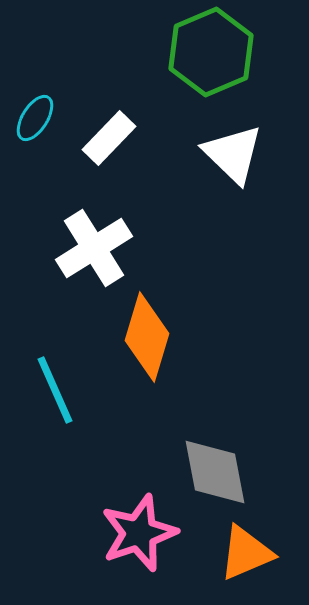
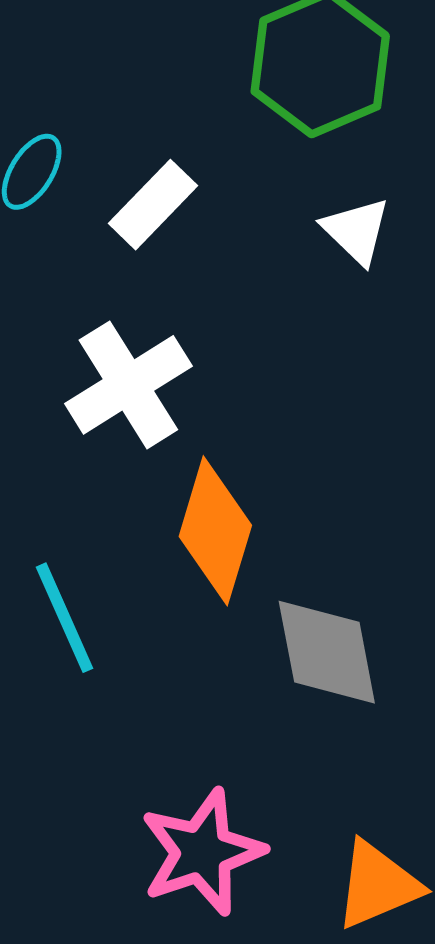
white triangle: (233, 154) -> (356, 231), size x0.7
gray diamond: (215, 472) -> (327, 652), moved

